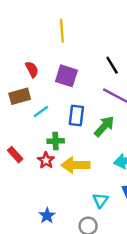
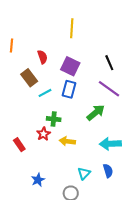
brown rectangle: (20, 96) -> (29, 78), turned 60
blue rectangle: (76, 115) -> (69, 89), moved
red rectangle: (15, 155) -> (19, 145), moved
yellow arrow: (75, 165) -> (67, 141), size x0.7

